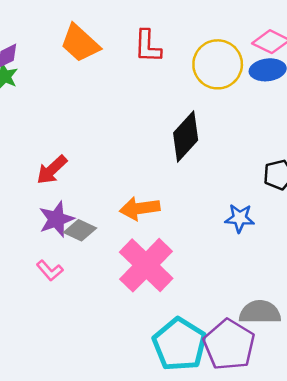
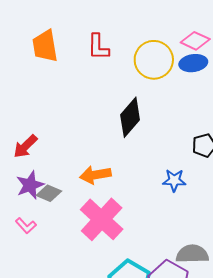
orange trapezoid: (80, 43) -> (45, 46), turned 40

